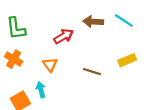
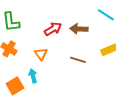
brown arrow: (93, 22) -> (79, 29), moved

